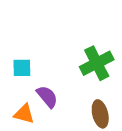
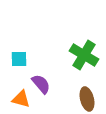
green cross: (97, 63) -> (84, 55), turned -32

